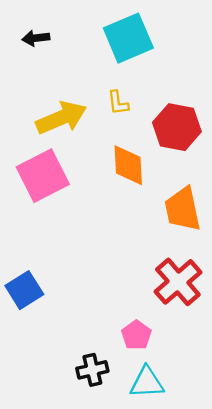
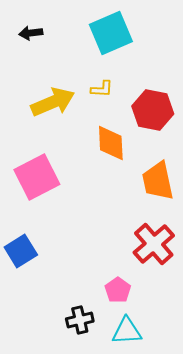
yellow L-shape: (118, 103) -> (102, 89), turned -80
pink square: (43, 176) -> (37, 177), moved

